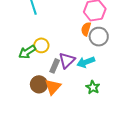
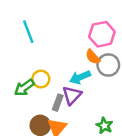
orange semicircle: (86, 29) -> (93, 57), turned -56
cyan arrow: (86, 62) -> (80, 77), moved

